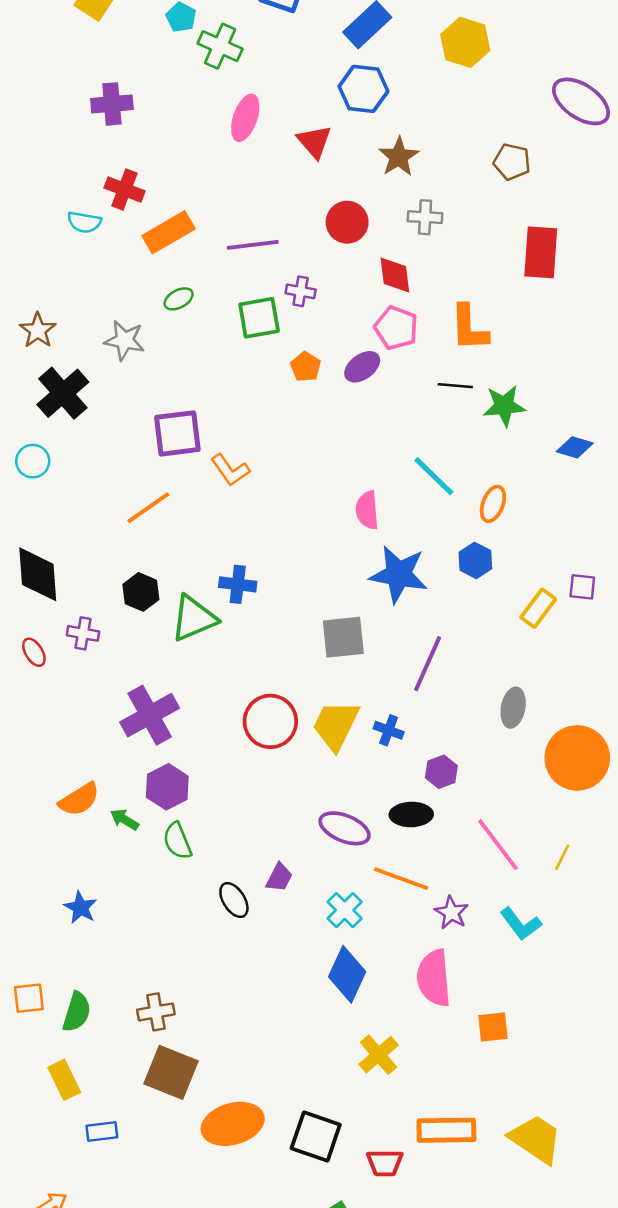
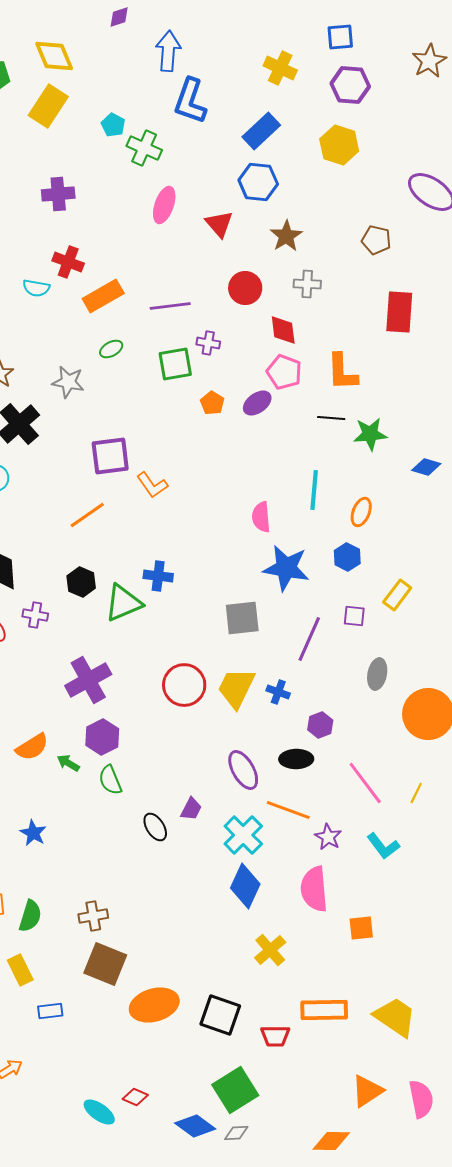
cyan line: (434, 476) -> (314, 490), turned 51
purple square: (582, 587) -> (354, 616), moved
purple ellipse: (345, 828) -> (243, 770), turned 39
cyan cross: (345, 910) -> (243, 835), size x1.4

